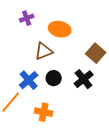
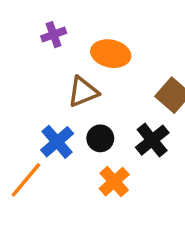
orange cross: (44, 112) -> (114, 182), moved, turned 36

